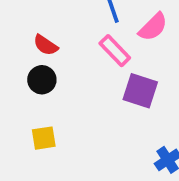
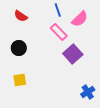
red semicircle: (46, 45) -> (21, 16), moved
purple square: (140, 91) -> (73, 54), turned 30

